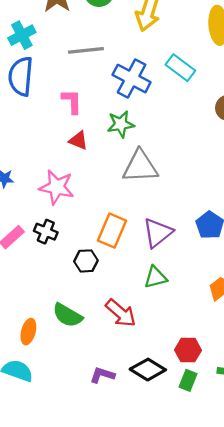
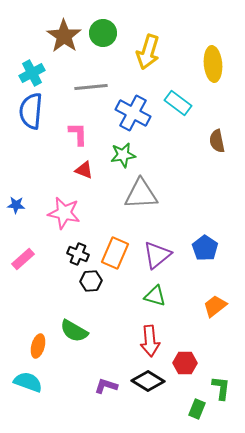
black cross: (46, 232) -> (78, 254), moved
green triangle: (155, 277) -> (155, 296), turned 30
red arrow: (121, 313) -> (150, 341), moved, turned 44
green rectangle: (188, 380) -> (197, 409), moved

